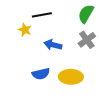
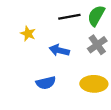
black line: (42, 15) -> (69, 17), moved
yellow ellipse: (71, 77) -> (94, 84), moved

